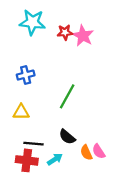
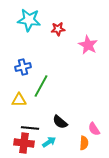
pink star: (83, 36) -> (88, 45), moved
green line: (67, 96) -> (41, 86), moved
pink semicircle: (99, 151) -> (94, 129), moved
orange semicircle: (86, 153) -> (84, 143), moved, turned -152

